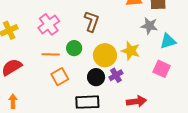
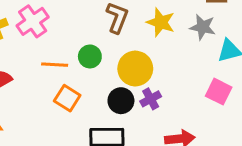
pink cross: (49, 24) -> (33, 21), moved
yellow star: (131, 51) -> (161, 22), moved
orange square: (60, 77) -> (67, 98), turned -30

